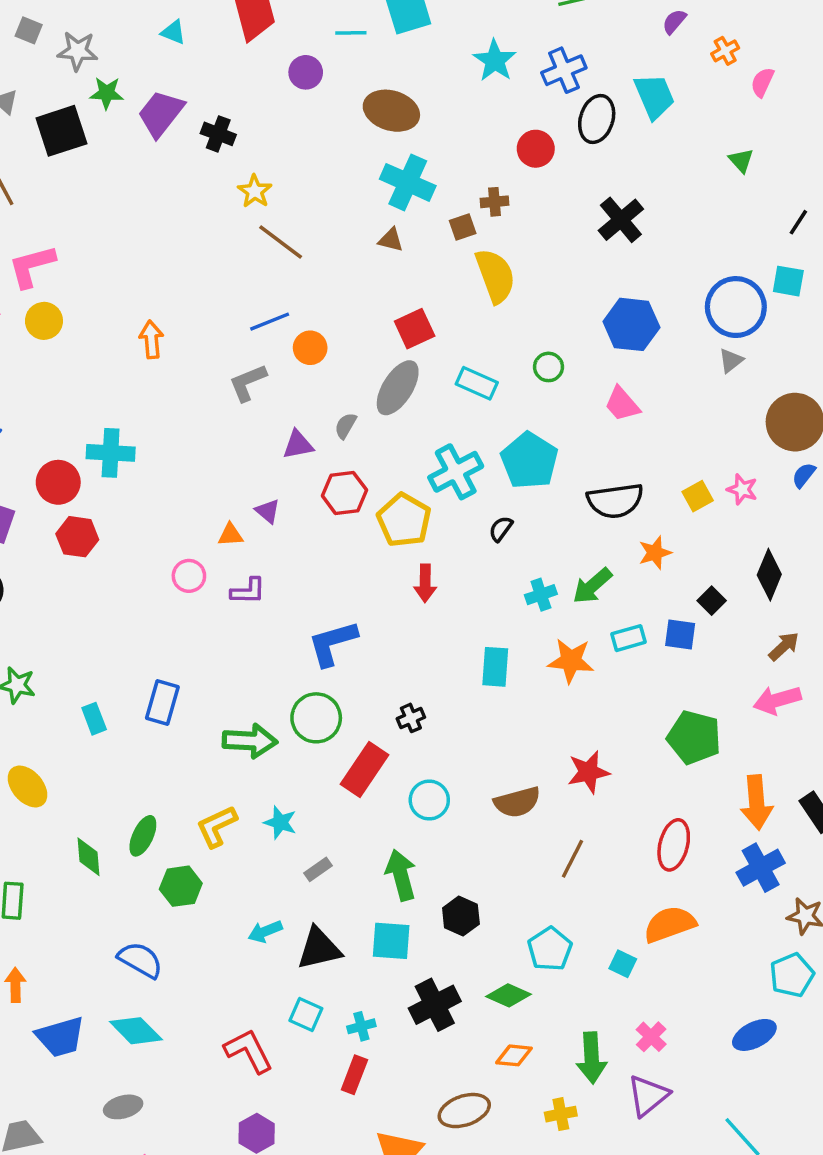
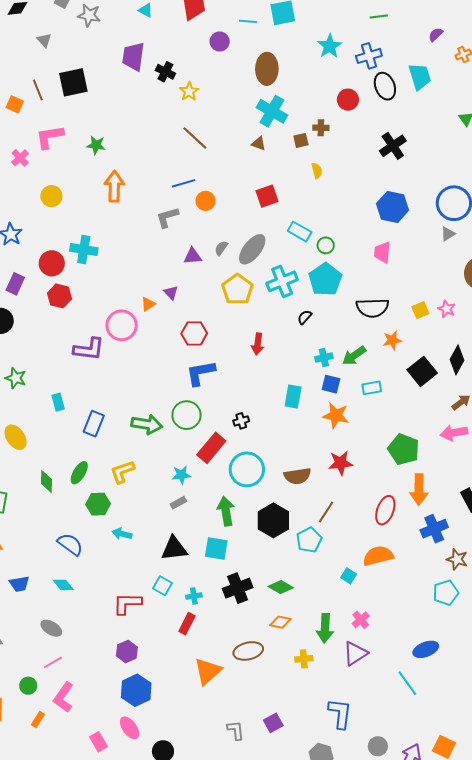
green star: (107, 93) -> (96, 145), moved
brown ellipse: (391, 111) -> (267, 69), turned 68
purple trapezoid: (161, 114) -> (133, 57), turned -36
black ellipse: (597, 119) -> (385, 86), turned -44
black square: (61, 131) -> (73, 82), moved
yellow star: (255, 191) -> (189, 91), moved
yellow semicircle: (495, 276) -> (317, 171), size x0.5
yellow circle: (44, 321) -> (51, 196), moved
orange arrow: (151, 340) -> (114, 186), size x1.4
green circle: (548, 367) -> (326, 245), moved
gray ellipse: (398, 388) -> (252, 249), moved
pink trapezoid: (622, 404) -> (382, 252), turned 40
red hexagon: (344, 493) -> (194, 333), moved
yellow pentagon: (404, 520) -> (237, 289), moved
orange triangle: (231, 535) -> (148, 304), turned -35
pink circle: (189, 576) -> (122, 325), size x1.6
purple L-shape: (248, 591) -> (89, 349), moved, size x1.5
black square: (712, 601) -> (422, 371), size x1.8
blue square: (680, 635) -> (331, 384), moved
orange star: (571, 661) -> (336, 416), moved
blue rectangle: (162, 703) -> (94, 424), moved
cyan circle: (429, 800) -> (247, 469), size x1.5
orange arrow: (757, 802) -> (419, 489), moved
cyan star: (280, 822) -> (181, 475), moved, turned -30
black hexagon: (461, 916) -> (273, 520), moved, size x1.5
cyan arrow: (265, 931) -> (122, 534), moved, turned 30
cyan pentagon: (550, 949) -> (309, 540), moved
cyan diamond: (136, 1031) -> (63, 585), size x0.7
blue ellipse: (754, 1035) -> (426, 649), moved
blue trapezoid: (60, 1037) -> (19, 584), size x0.7
red L-shape: (249, 1051) -> (127, 603), turned -68
gray ellipse: (123, 1107) -> (51, 628), turned 40

